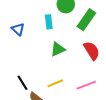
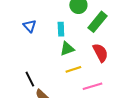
cyan rectangle: (49, 22) -> (61, 29), moved
yellow line: (55, 83) -> (73, 69), moved

